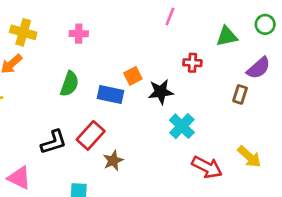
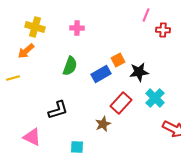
red cross: (192, 63) -> (163, 30), moved
blue rectangle: (110, 94) -> (101, 74), turned -42
red rectangle: (91, 135) -> (121, 103), moved

